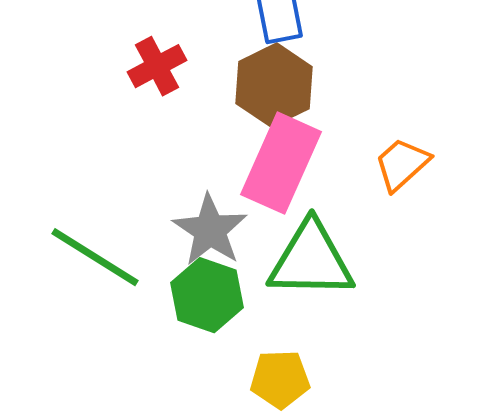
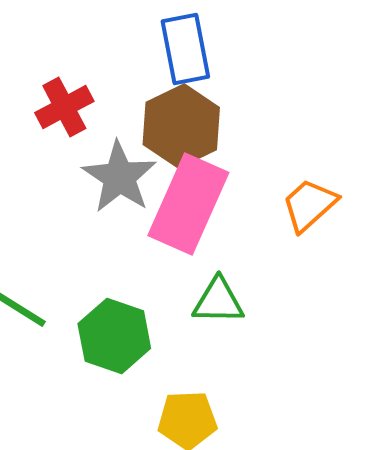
gray star: (210, 230) -> (119, 177), moved
green triangle: (311, 260) -> (218, 301), size x0.6

